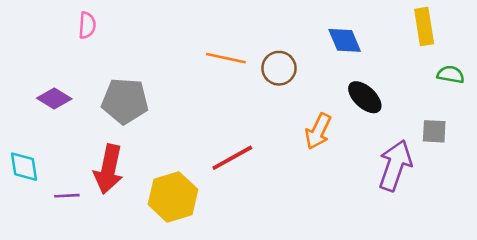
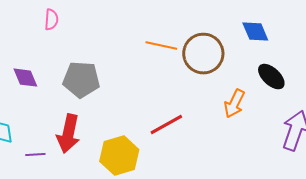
brown circle: (279, 68) -> (203, 54), size x1.5
purple diamond: (54, 98) -> (25, 78), turned 36

